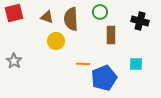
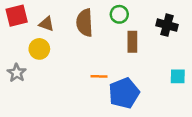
brown triangle: (47, 17) -> (46, 24), moved
yellow circle: (56, 41) -> (39, 49), moved
cyan square: (136, 64) -> (178, 76), moved

